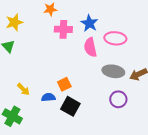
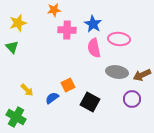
blue semicircle: (48, 97) -> (52, 98), turned -32
purple circle: (118, 99) -> (132, 99), moved
black square: (70, 106) -> (90, 102), moved

